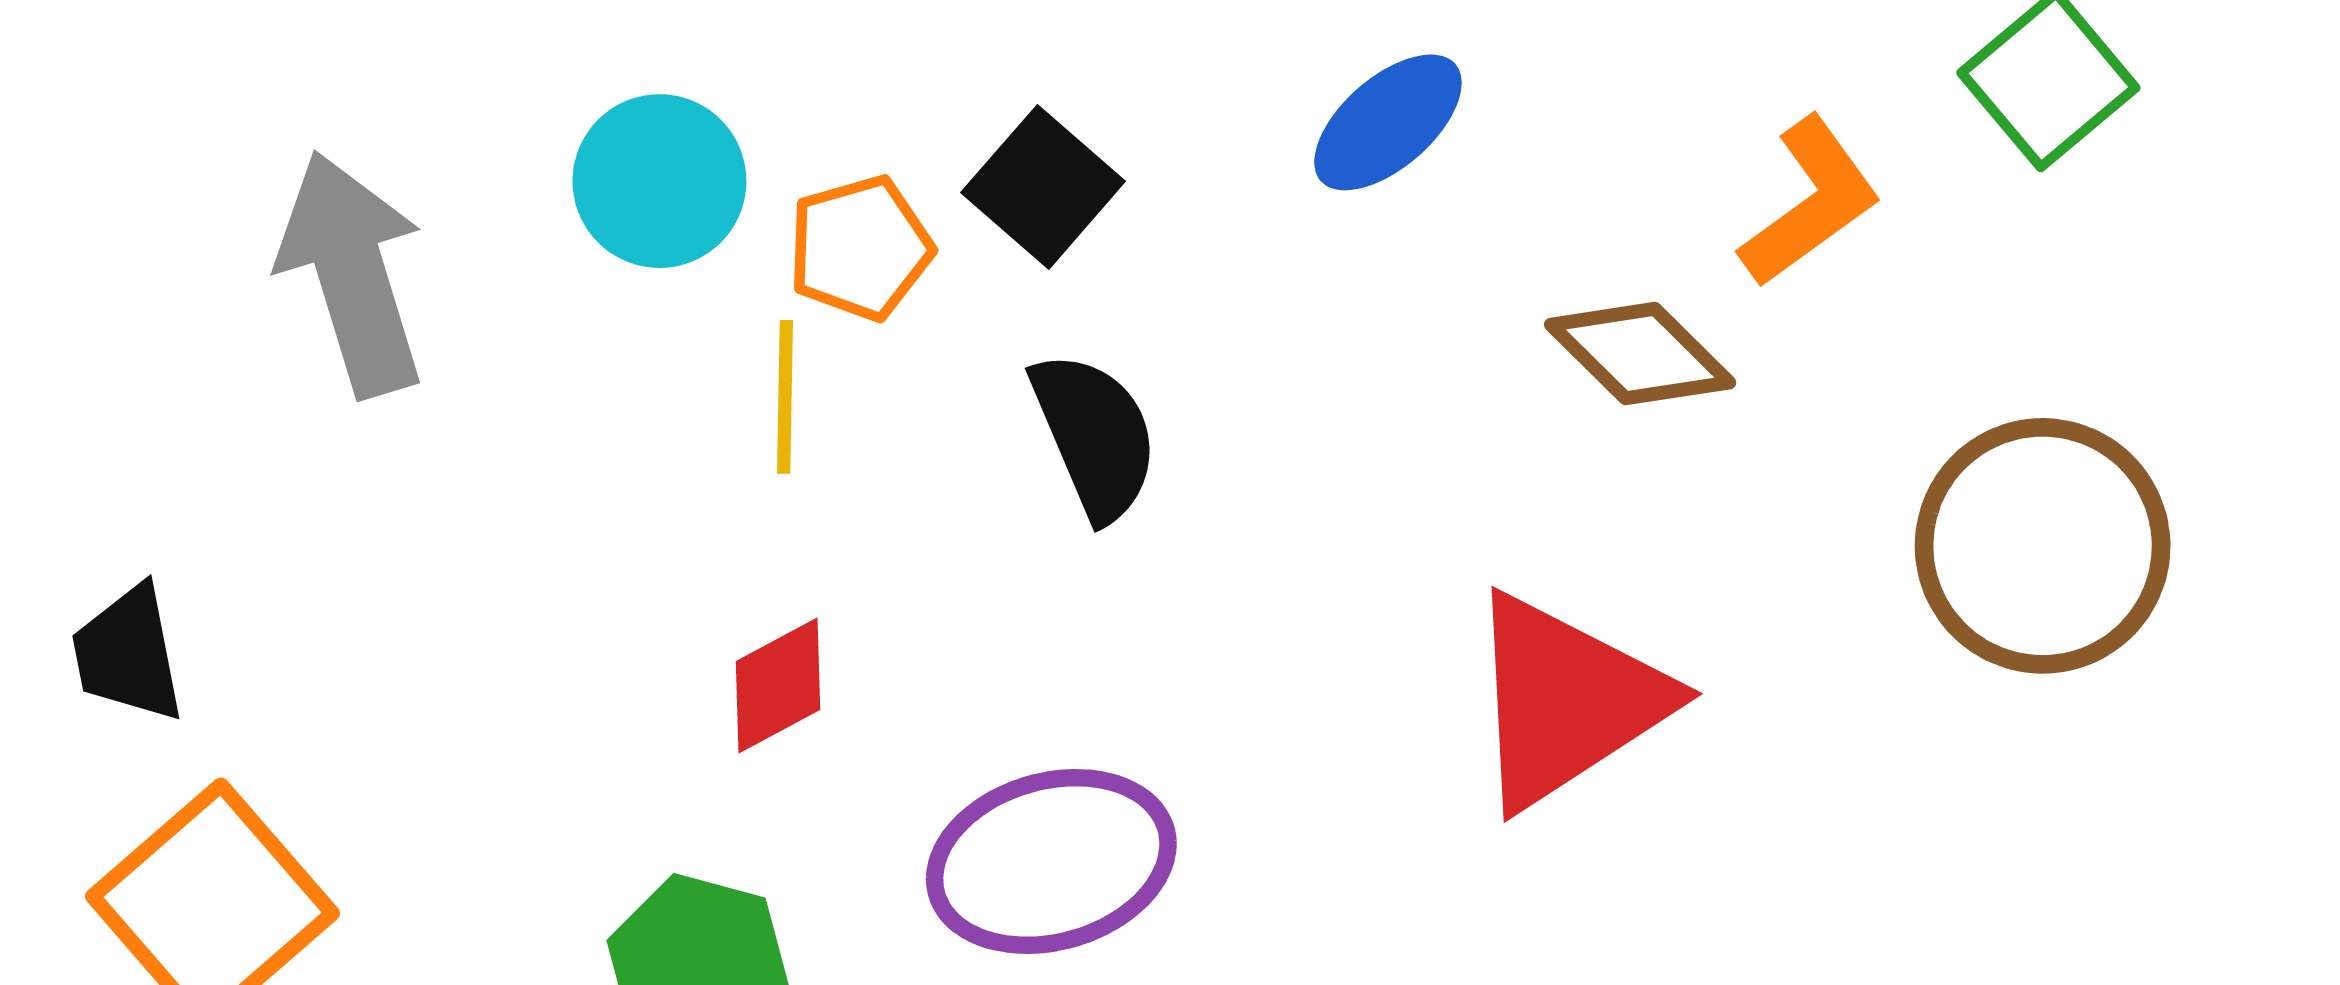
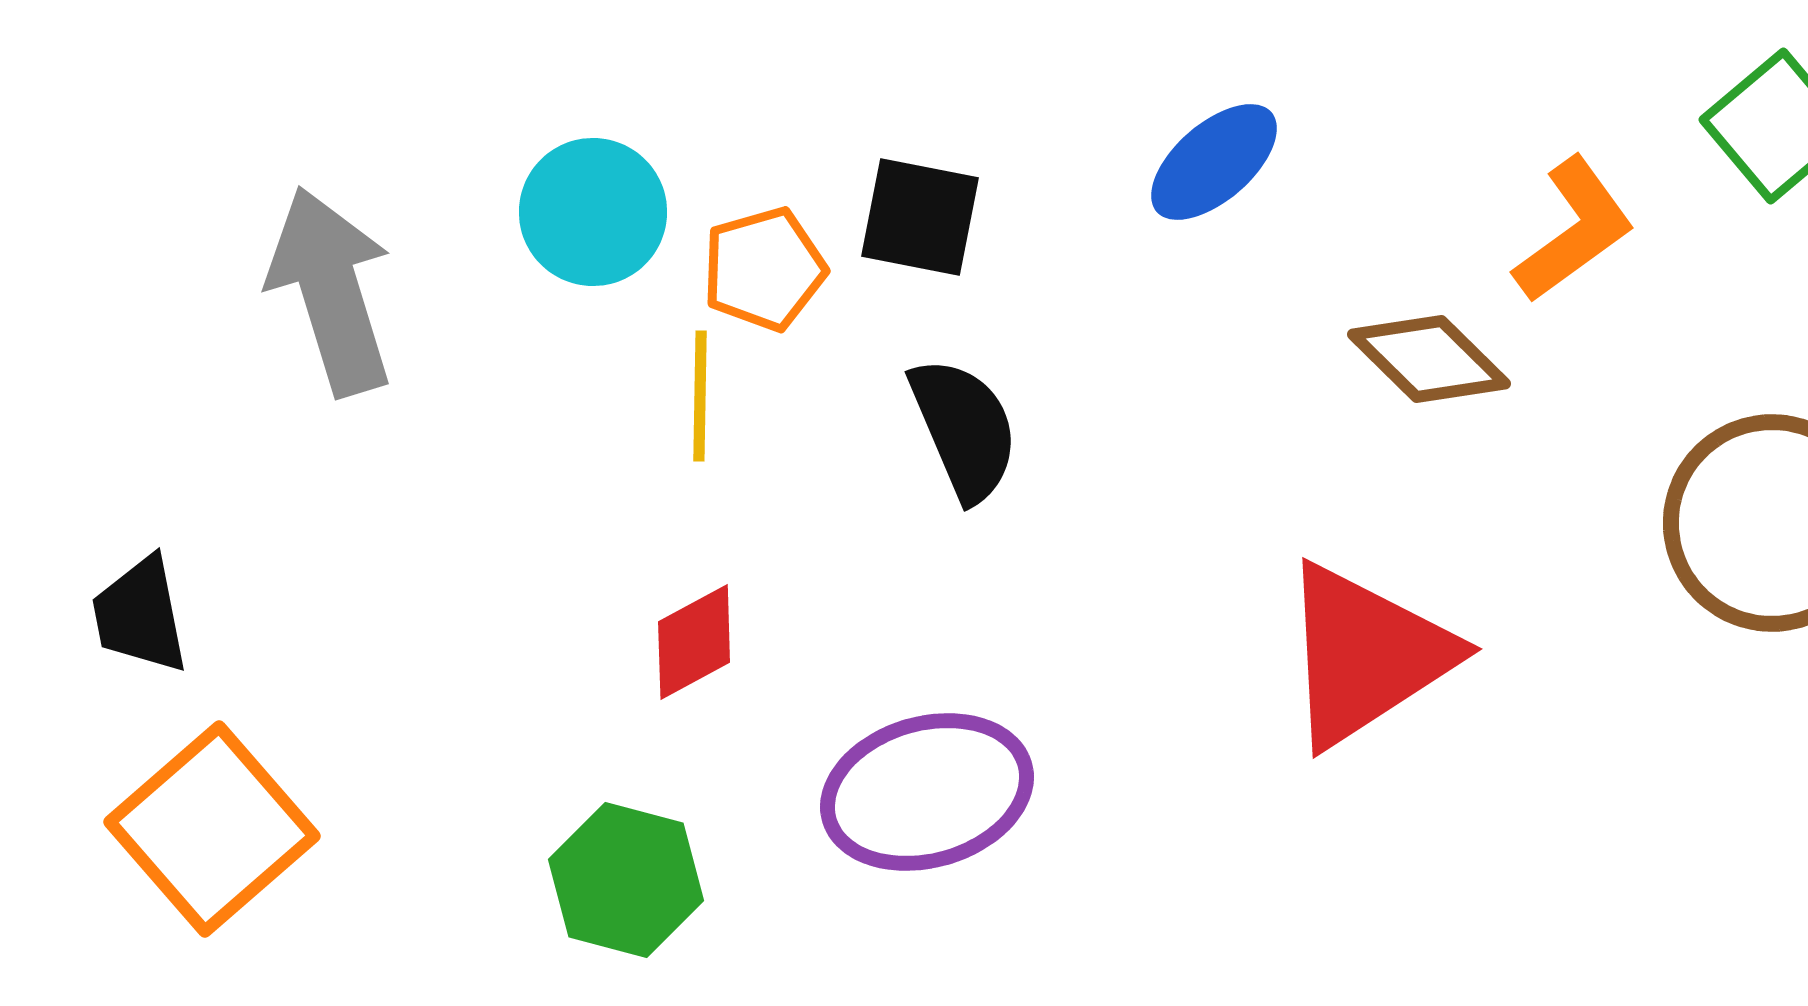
black square: (1043, 187) -> (920, 217), turned -30

